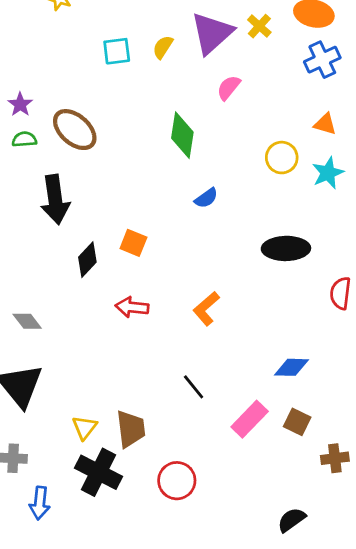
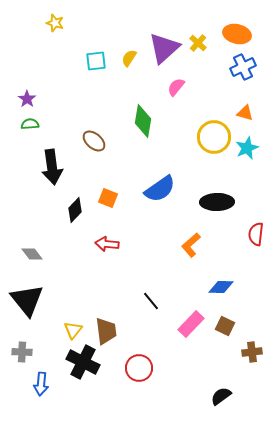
brown ellipse: (75, 130) -> (94, 141), moved, size x0.7
yellow circle: (282, 158) -> (214, 137), size x1.4
blue semicircle: (206, 198) -> (160, 189), moved, size x1.8
orange L-shape: (206, 309) -> (191, 245), moved

